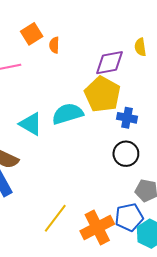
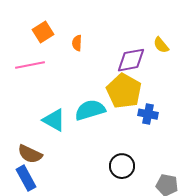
orange square: (32, 34) -> (43, 32), moved
yellow semicircle: (140, 47) -> (161, 45), turned -30
black circle: (126, 154) -> (122, 166), moved

